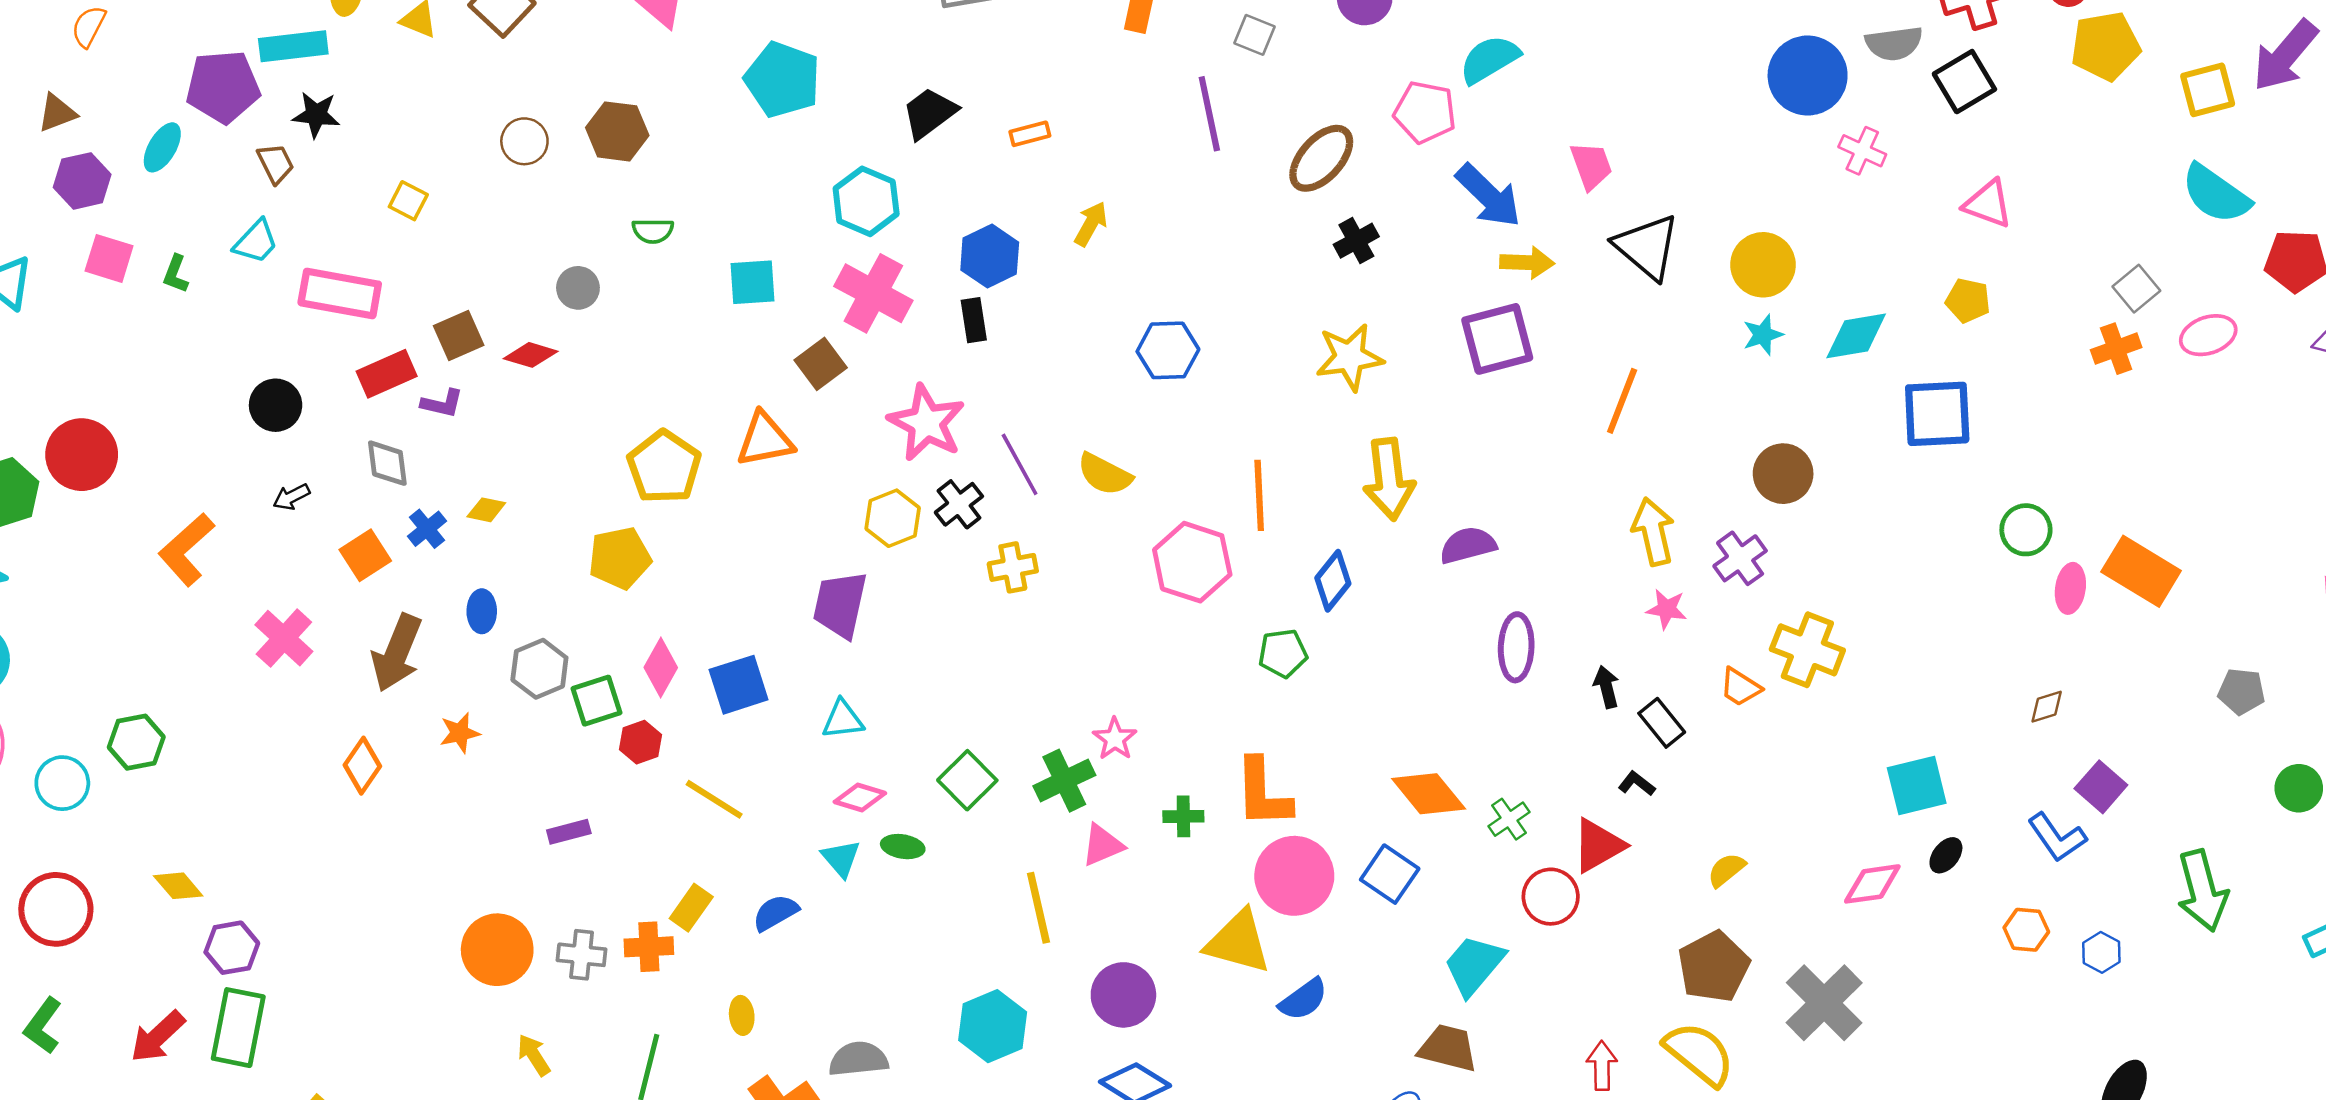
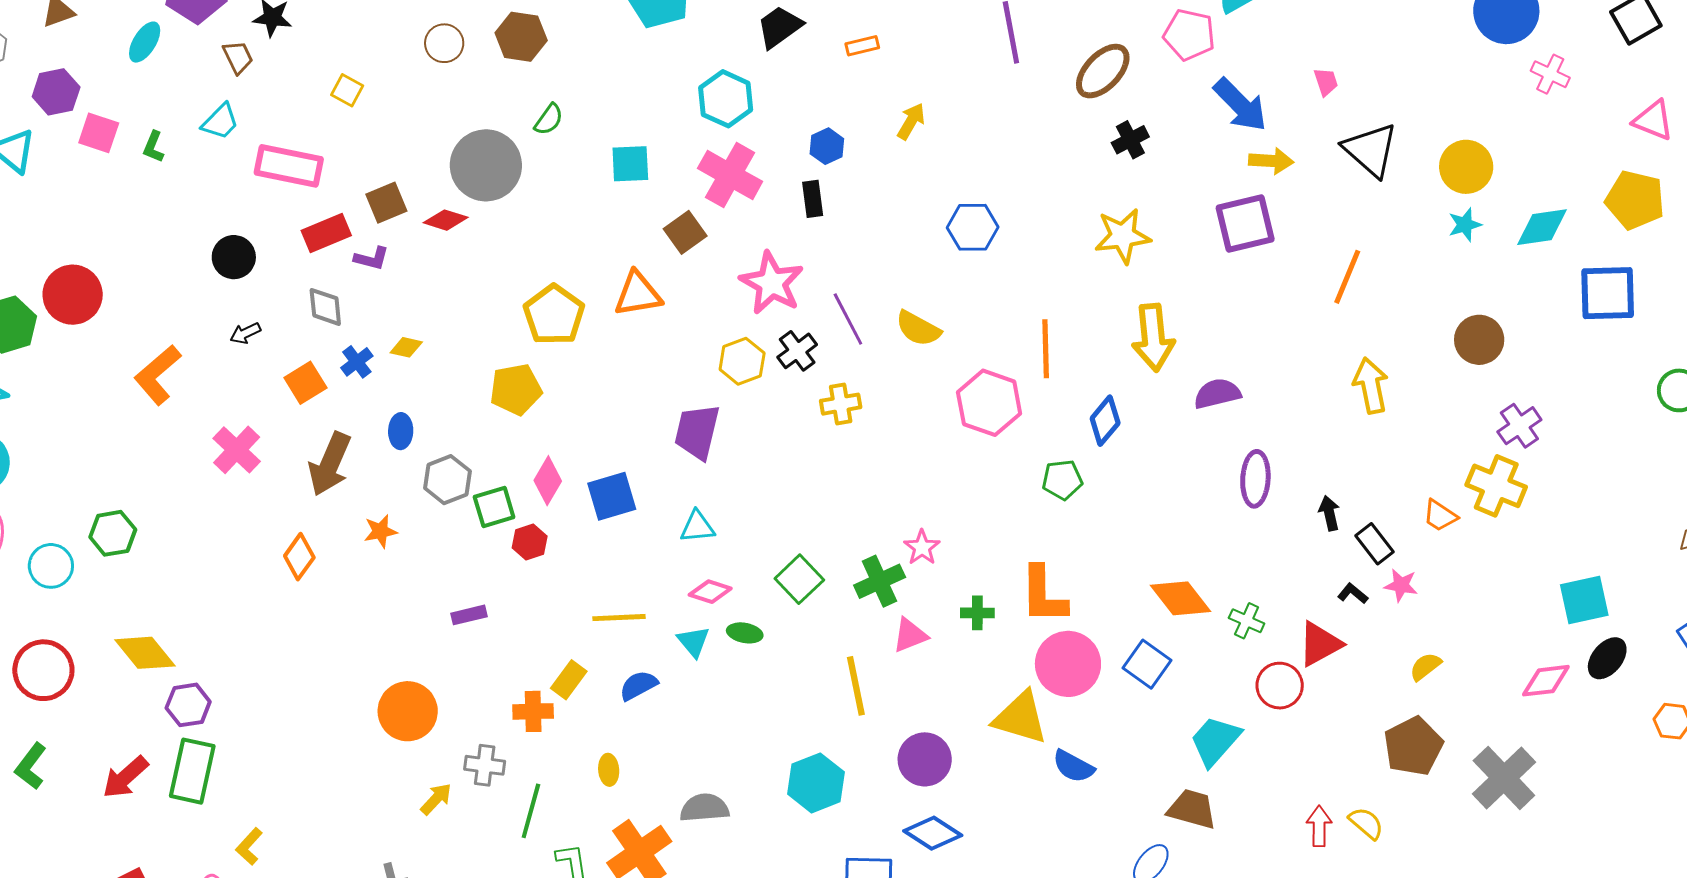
pink trapezoid: (1591, 166) -> (1326, 82), size x0.7
purple hexagon: (82, 181) -> (56, 92), moved
green semicircle: (653, 231) -> (549, 119), turned -56
blue hexagon: (990, 256) -> (827, 146), size x0.7
gray circle: (578, 288) -> (486, 165), size x2.0
yellow pentagon: (1968, 301) -> (1635, 200), size x1.6
purple cross: (1740, 558) -> (1519, 426), moved
pink star: (1667, 609) -> (1401, 585), moved
yellow line: (714, 799) -> (619, 618), moved, turned -36
green cross: (1509, 819) -> (1247, 621), turned -32
black ellipse: (1946, 855) -> (1607, 658), size x1.4
yellow diamond: (178, 886) -> (145, 653), size x1.5
gray cross: (582, 955) -> (485, 765), moved
blue semicircle: (1303, 999) -> (1073, 766), turned 63
yellow semicircle: (1699, 1054) -> (1366, 823), moved, size x0.6
yellow arrow: (534, 1055) -> (436, 799), turned 75

